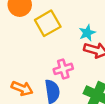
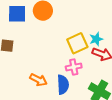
yellow square: (48, 23) -> (77, 43), moved

